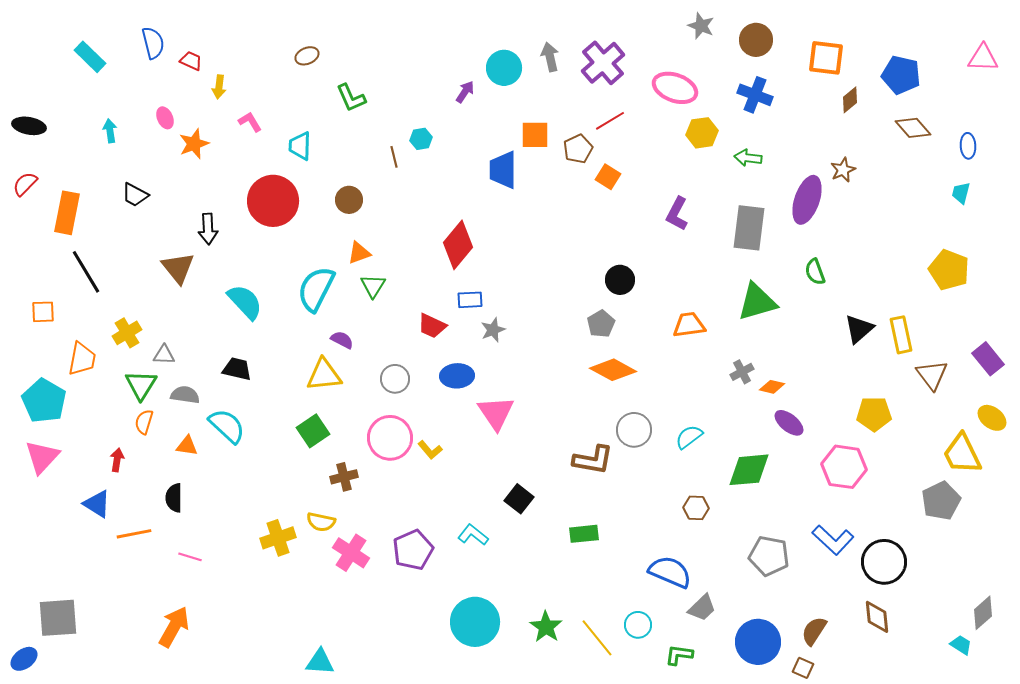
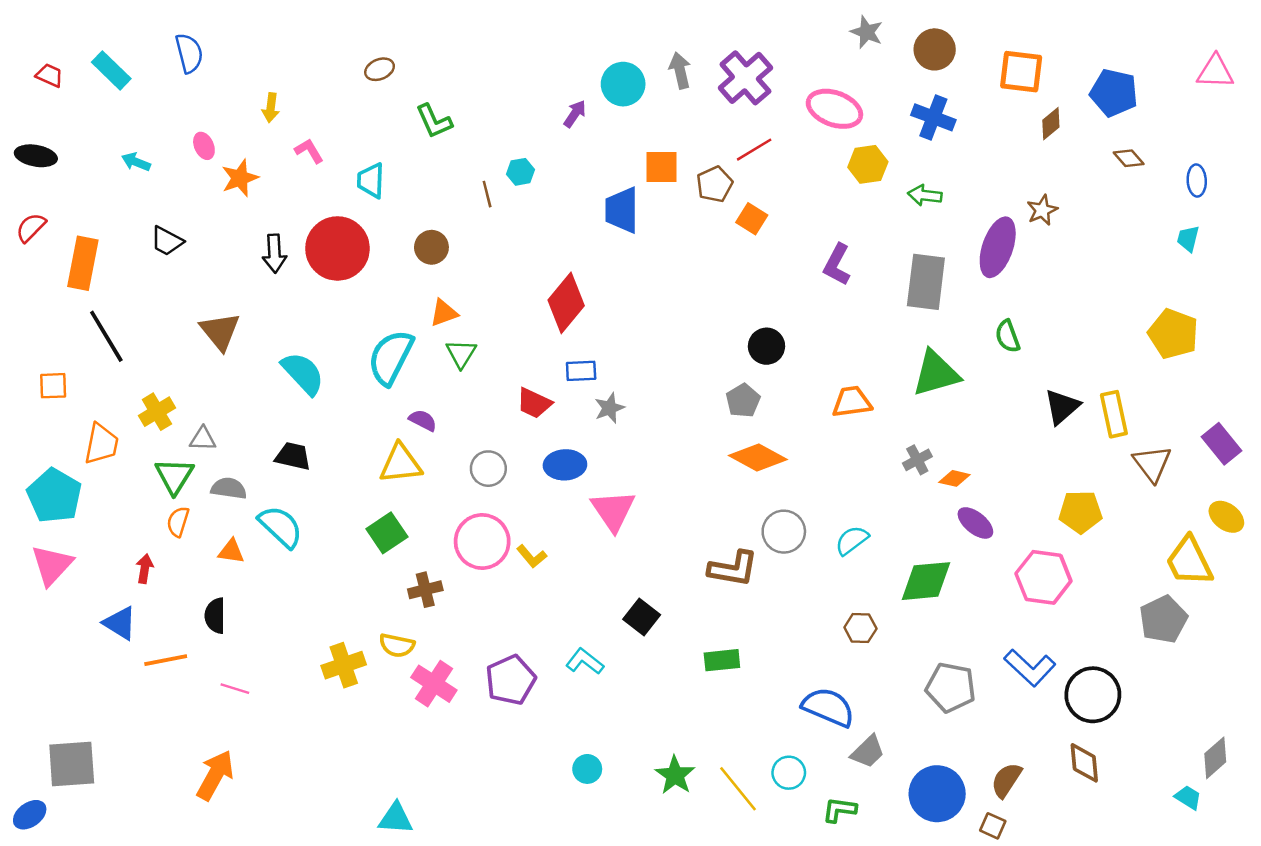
red trapezoid: (191, 61) -> (49, 75), moved
brown diamond: (913, 128) -> (1129, 158), size x0.7
cyan arrow: (110, 131) -> (136, 162), turned -60
black arrow: (208, 229) -> (274, 253), moved
cyan circle: (475, 622) -> (587, 769), size x0.5

